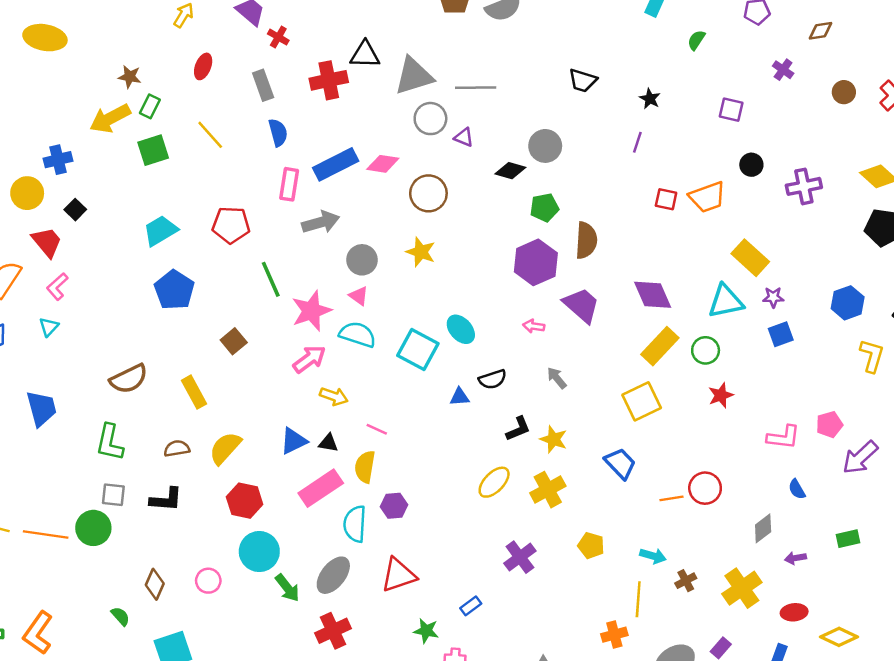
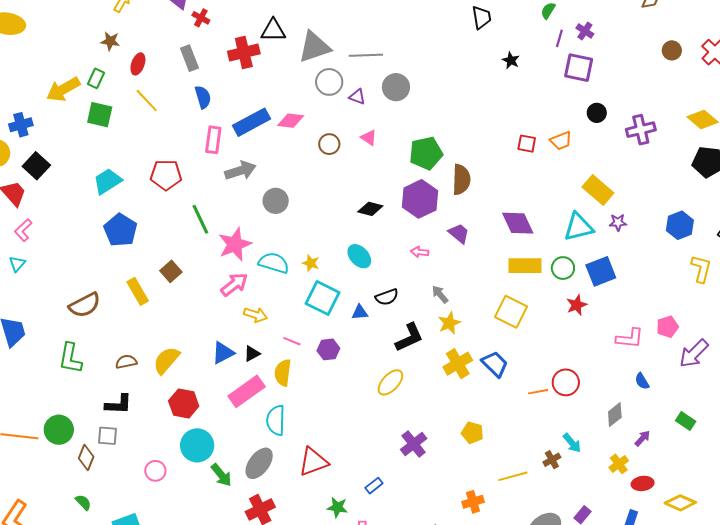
red ellipse: (203, 66) -> (138, 64), moved
purple cross: (783, 70) -> (585, 31), moved
brown star: (130, 77) -> (110, 41), moved
black trapezoid: (583, 80) -> (482, 17), moved, turned -115
purple square: (731, 110) -> (579, 68), size x1.4
purple line: (637, 142) -> (559, 38), moved
gray circle: (545, 146) -> (396, 87), moved
green square: (153, 150) -> (100, 115), turned 32
black diamond: (510, 171) -> (370, 209), moved
brown circle: (428, 193) -> (329, 144), size x0.7
orange trapezoid: (707, 197) -> (561, 141), size x0.7
green pentagon: (544, 208) -> (426, 153), size x1.4
black square: (75, 210) -> (36, 166), size x1.5
yellow star: (421, 252) -> (311, 263), moved, size x0.7
pink triangle: (359, 296) -> (369, 138), moved
purple trapezoid: (581, 305) -> (459, 233), size x0.7
blue square: (781, 334) -> (601, 271), moved, size x1.4
yellow rectangle: (660, 346) -> (525, 266), turned 48
cyan square: (418, 350) -> (323, 298), moved
yellow rectangle: (194, 392) -> (138, 291), moved
yellow square: (642, 401) -> (511, 312), turned -36
black L-shape: (518, 429) -> (409, 338), size x1.4
yellow star: (554, 439) -> (449, 323), moved, turned 30
black triangle: (328, 443) -> (252, 354), turned -36
yellow cross: (548, 490) -> (458, 364), moved
gray square: (113, 495) -> (108, 436), moved
purple hexagon: (394, 506) -> (328, 349), moved
green rectangle: (848, 539) -> (686, 421), turned 48
cyan arrow: (653, 556) -> (572, 443), moved, turned 35
purple arrow: (795, 558) -> (642, 438), turned 144
brown diamond: (155, 584) -> (86, 457), moved
yellow cross: (742, 588) -> (619, 464), moved, size x0.6
yellow line: (638, 599) -> (513, 476), turned 72
orange cross: (614, 635) -> (473, 502), moved

